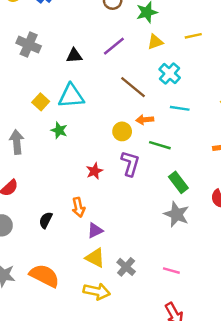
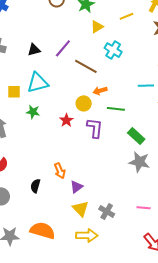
purple line: (114, 46) -> (63, 48), moved
yellow square: (41, 102) -> (14, 92), turned -32
cyan line: (180, 108) -> (146, 86), moved
red star: (94, 171) -> (66, 120), moved
yellow triangle: (95, 258) -> (81, 209), turned 30

